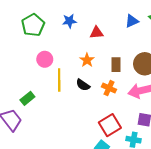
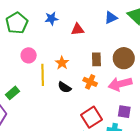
orange star: (87, 60) -> (62, 63), moved
black semicircle: (83, 85) -> (64, 87), moved

